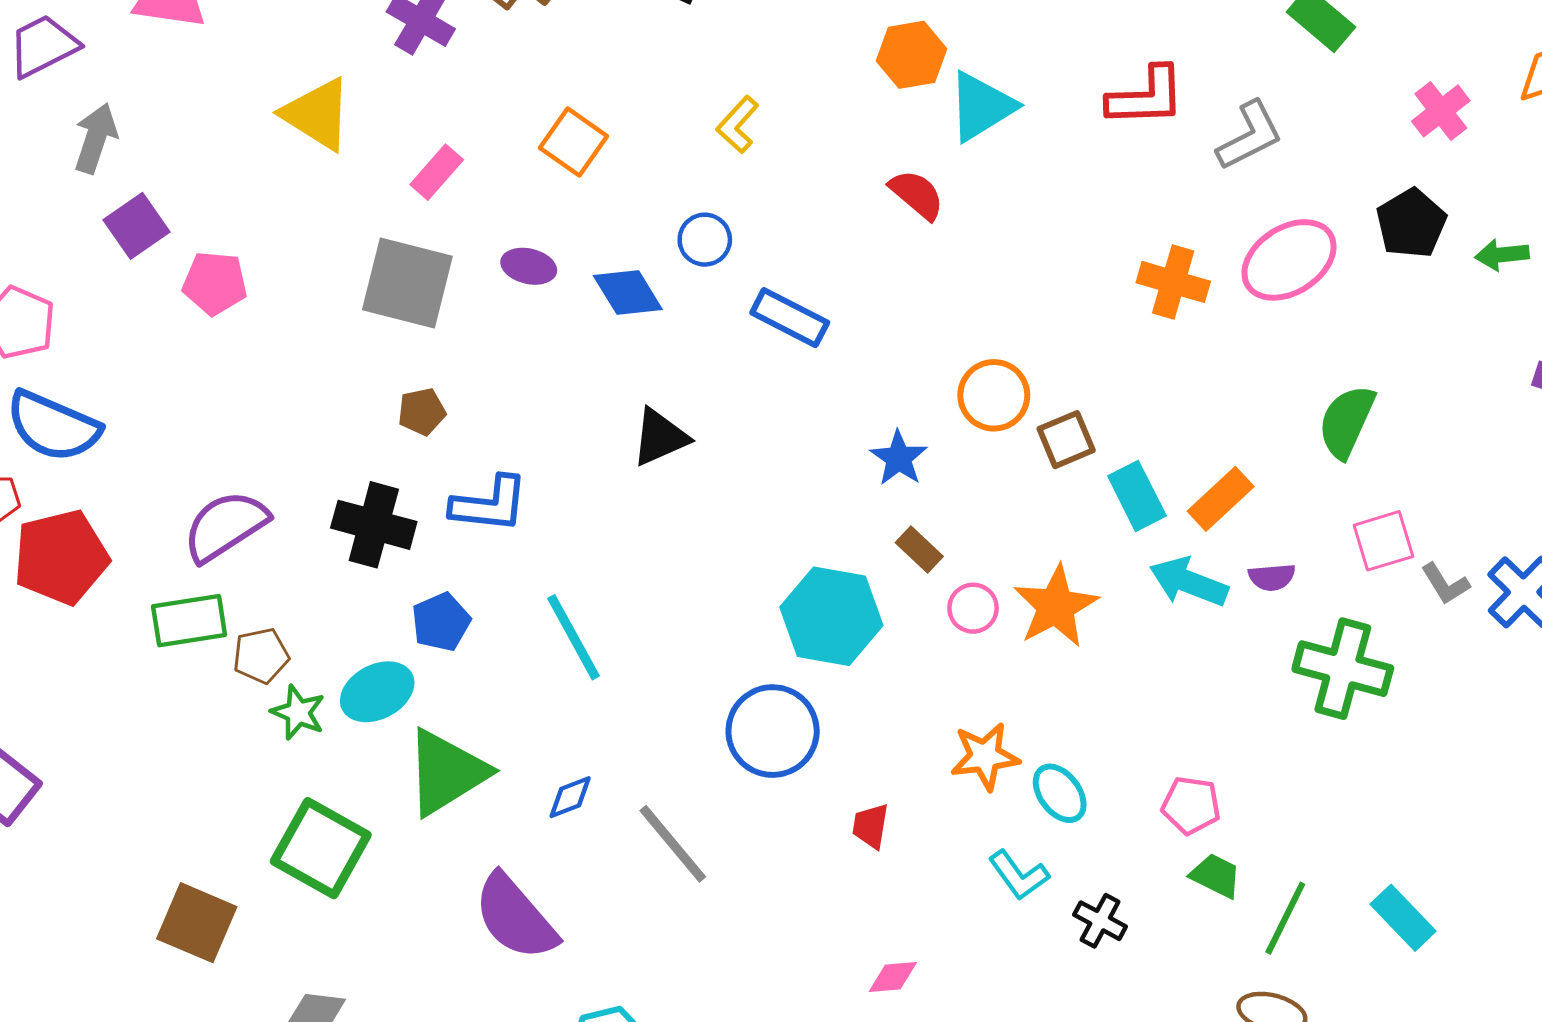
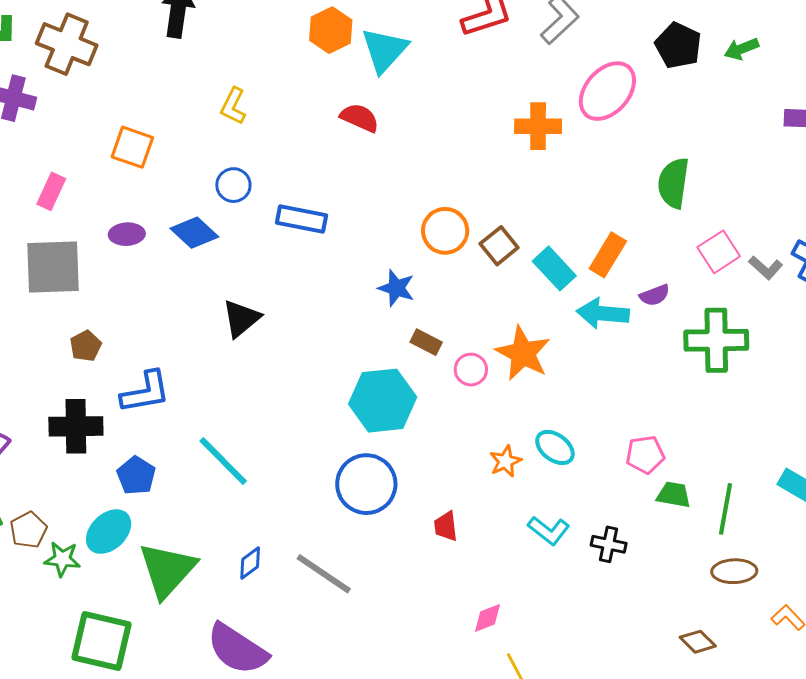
orange star: (985, 756) -> (505, 461), size x0.7
cyan ellipse: (1060, 793) -> (555, 447), moved

